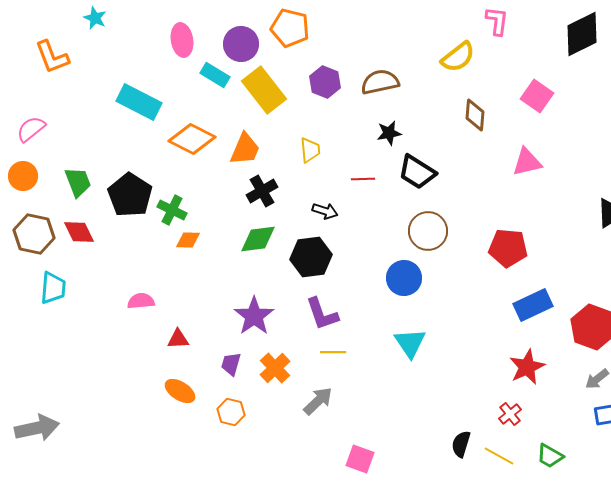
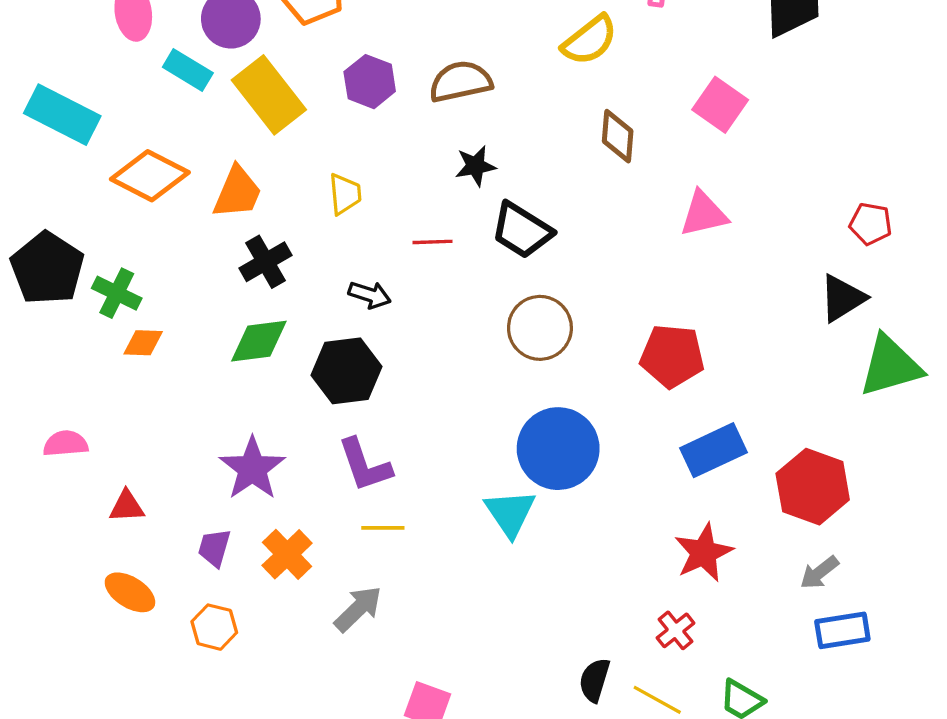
blue circle: (404, 278) -> (558, 449), moved, size x1.4

